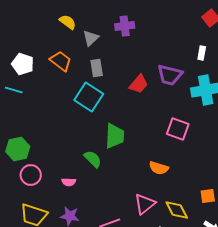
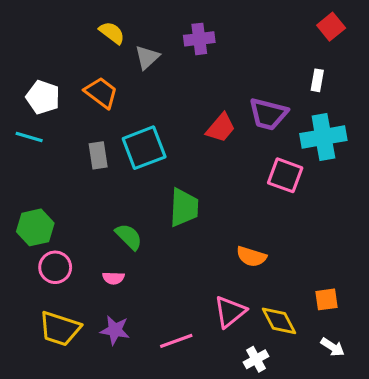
gray rectangle: (97, 68) -> (98, 155), moved
cyan square: (89, 97) -> (144, 148), turned 36
pink square: (178, 129) -> (285, 175), moved
green semicircle: (93, 159) -> (129, 237), moved

